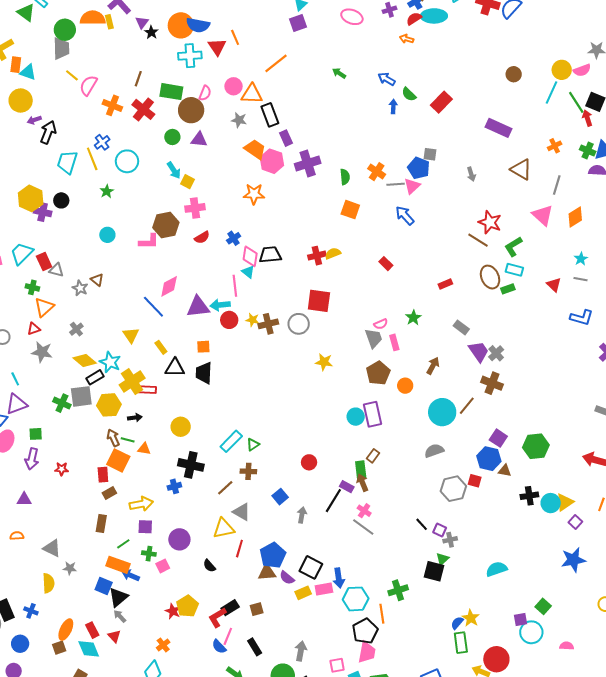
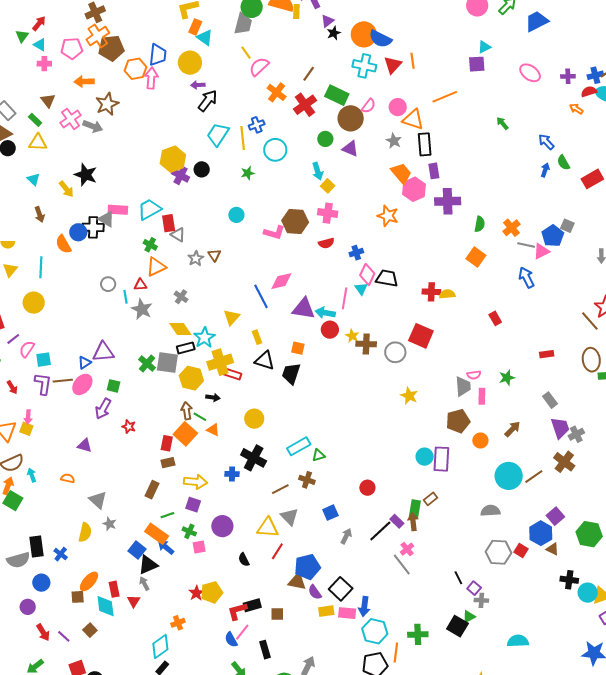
gray cross: (76, 329) -> (181, 297), turned -32
cyan line: (15, 379) -> (125, 297), moved

